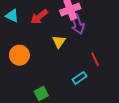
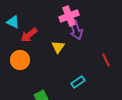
red arrow: (39, 17) -> (29, 35), moved
red line: (95, 59) -> (106, 60), moved

